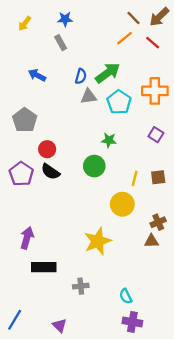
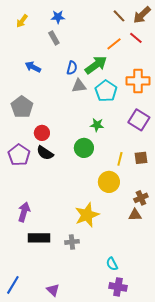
orange line: (125, 38) -> (114, 44), moved
purple square: (156, 135) -> (139, 120), size x1.5
gray cross: (81, 286) -> (72, 242), moved

